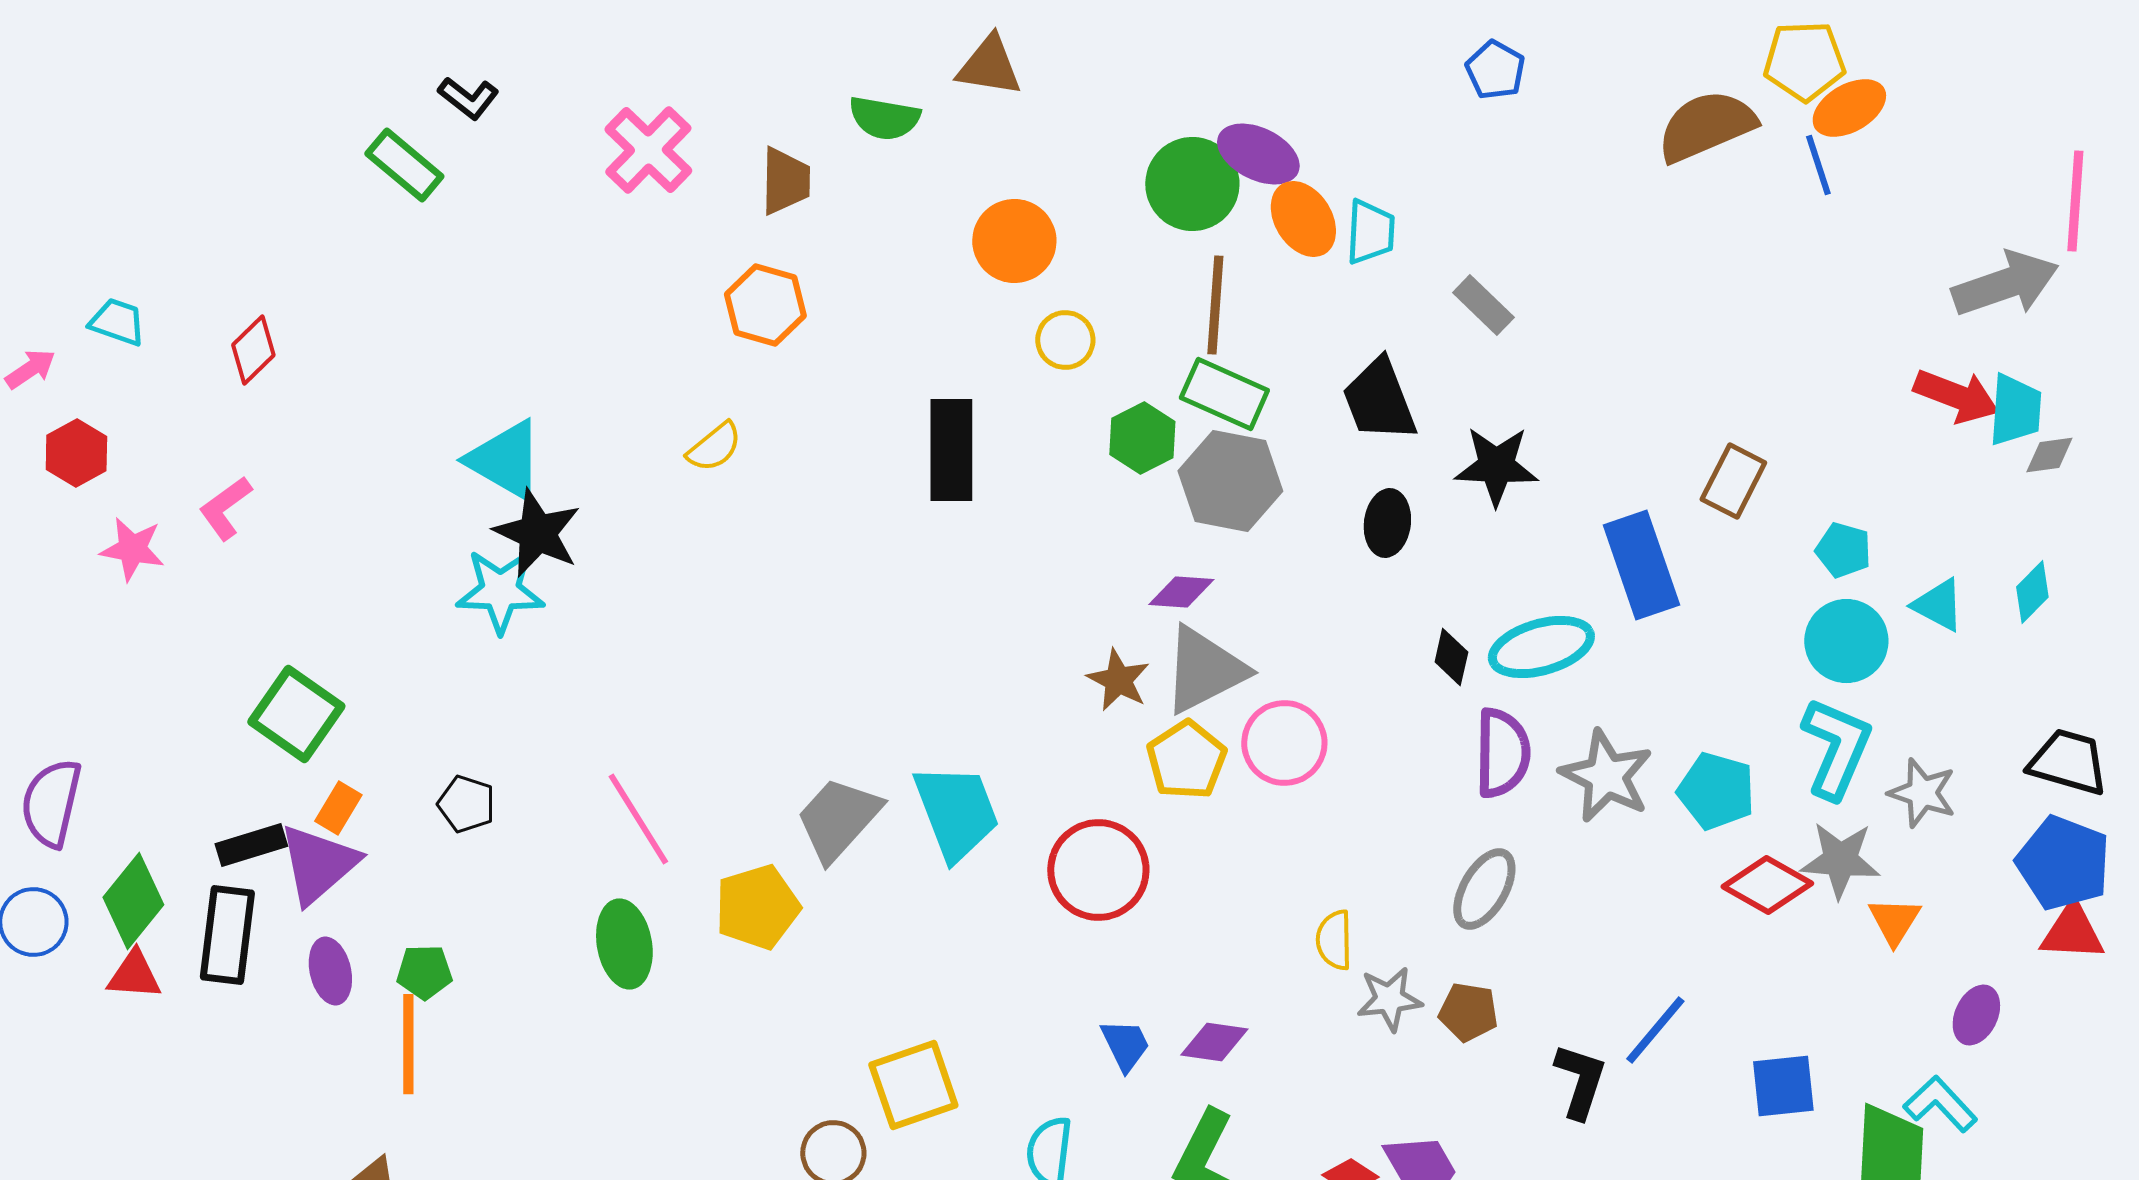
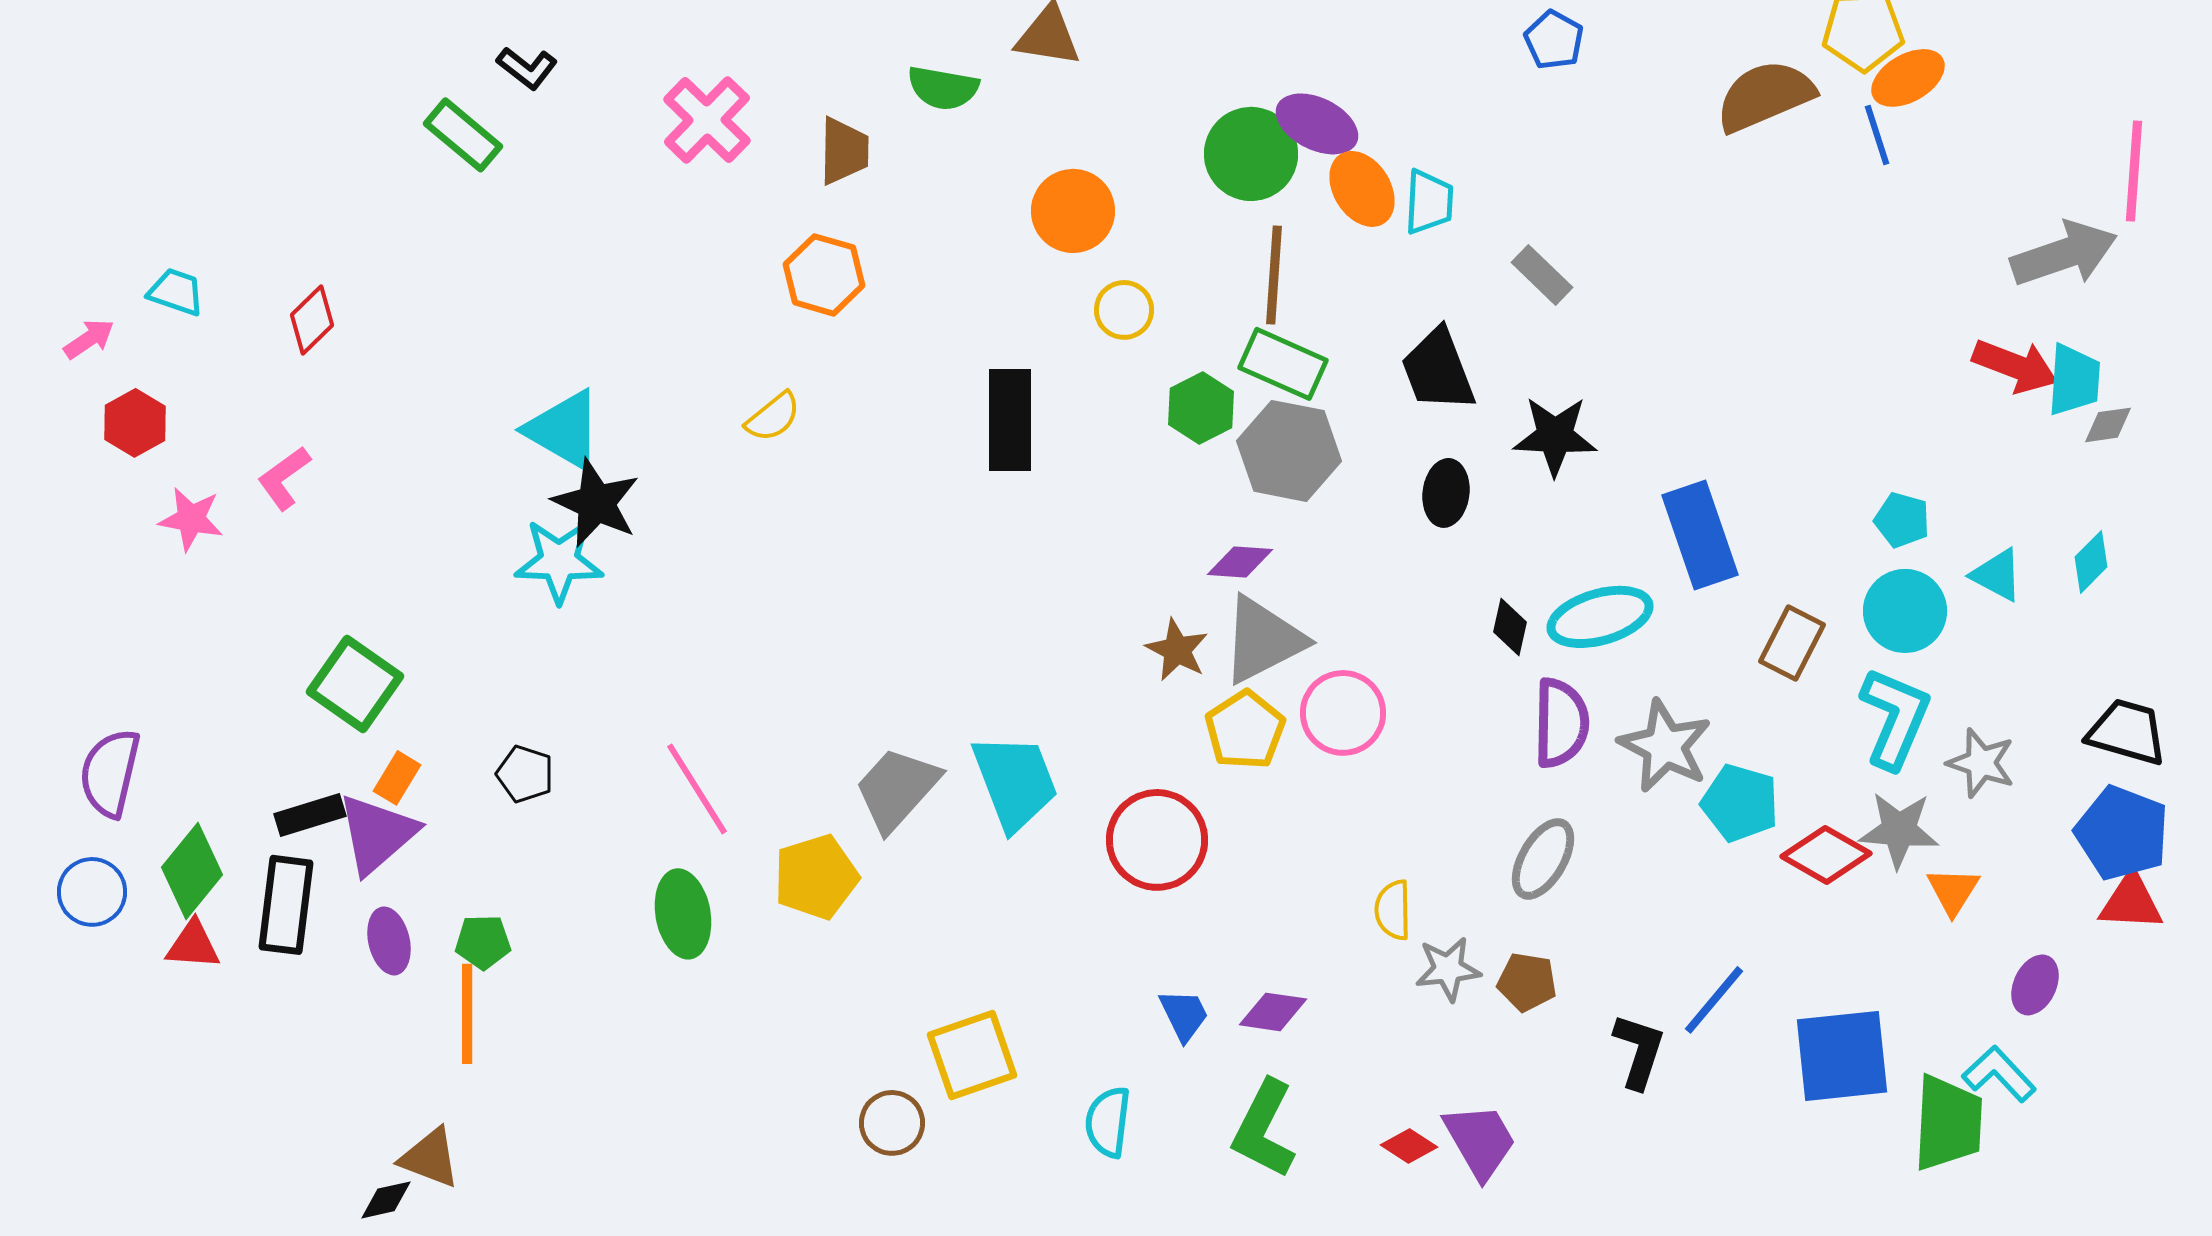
brown rectangle: (1733, 481) -> (1792, 643), moved
cyan pentagon: (1716, 791) -> (1740, 803), moved
blue square: (1783, 1086) -> (1842, 1056), size x1.5

